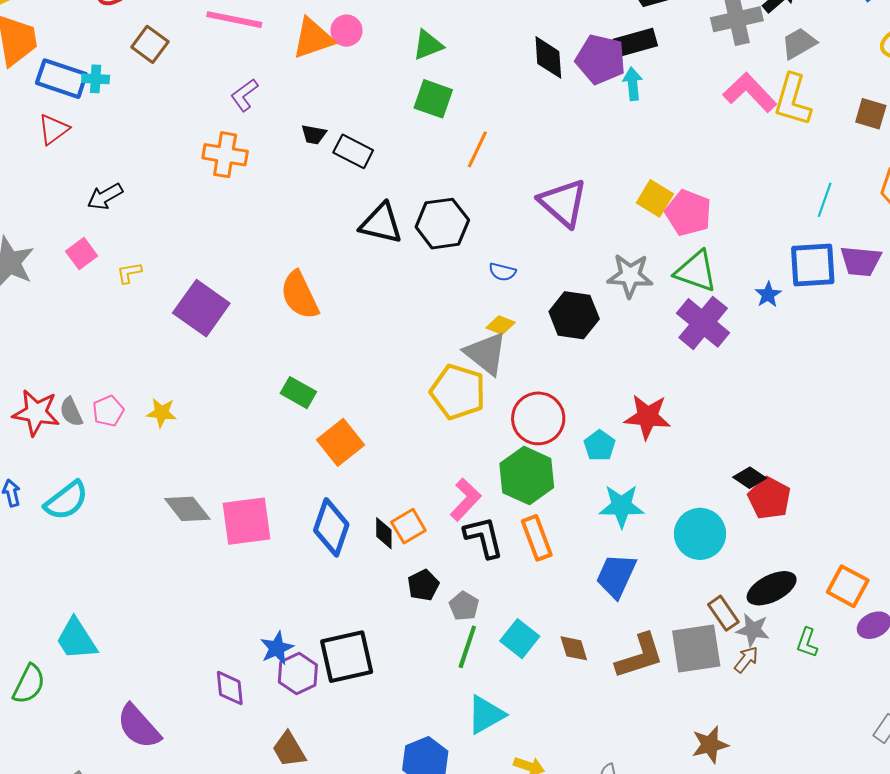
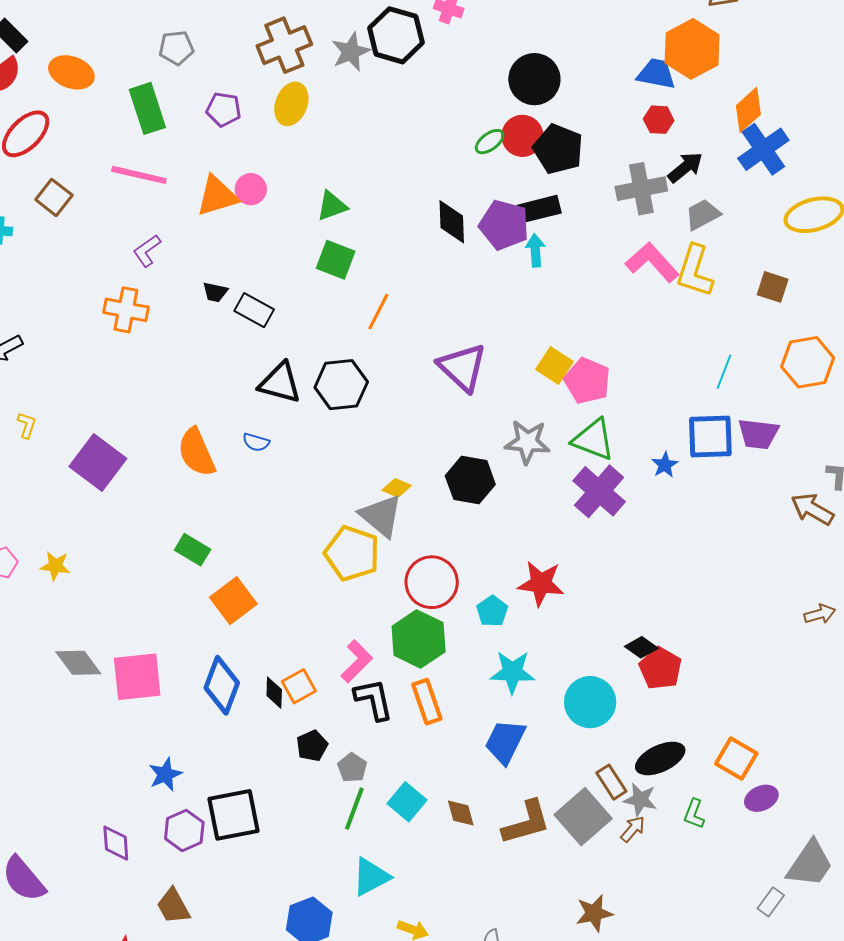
blue semicircle: (502, 272) -> (256, 442), moved
yellow L-shape: (129, 273) -> (27, 425), turned 116
blue star: (277, 648) -> (165, 774), moved
gray square: (696, 649) -> (583, 817), turned -34

